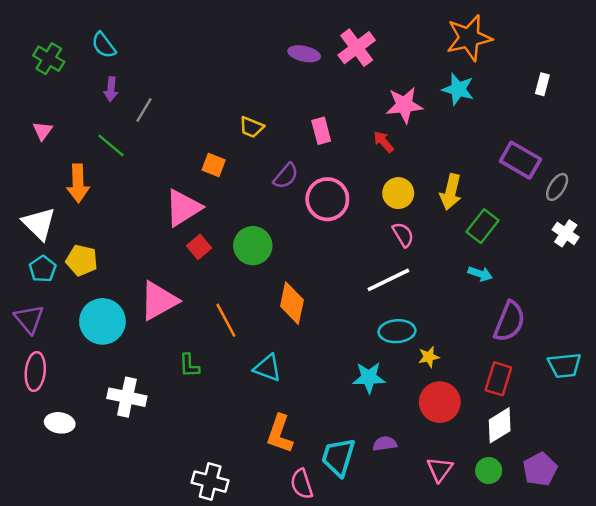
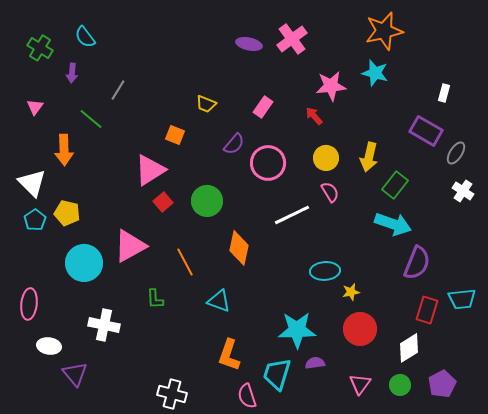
white rectangle: (542, 84) -> (444, 93), moved
purple arrow: (111, 89) -> (72, 73), moved
pink rectangle: (321, 131) -> (263, 107), turned 50
cyan arrow: (480, 274) -> (393, 224), size x1.8
white line: (388, 280) -> (292, 215), moved
purple triangle: (29, 319) -> (75, 374), moved
cyan star: (369, 378) -> (297, 330), moved, size x1.4
red rectangle: (498, 379) -> (427, 310), moved

